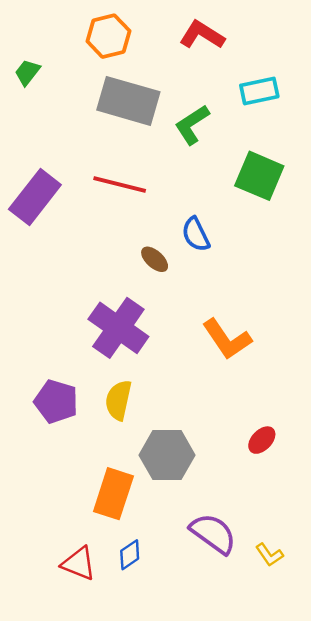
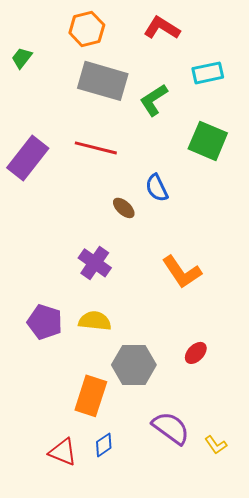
purple cross: (118, 328) -> (95, 263), size x0.7
yellow semicircle: (118, 400) -> (95, 321), turned 84
red ellipse: (262, 440) -> (196, 353), moved

